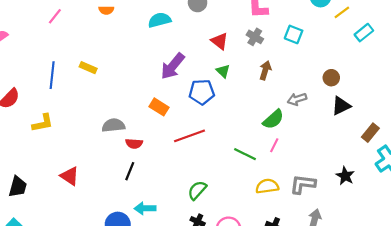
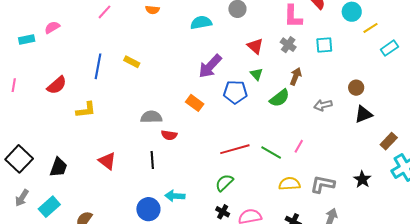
cyan square: (294, 34) -> (324, 45), turned -30
green semicircle: (273, 119) -> (280, 98), moved
red line: (190, 136) -> (235, 149), moved
black line: (130, 171) -> (152, 160), moved, turned -30

